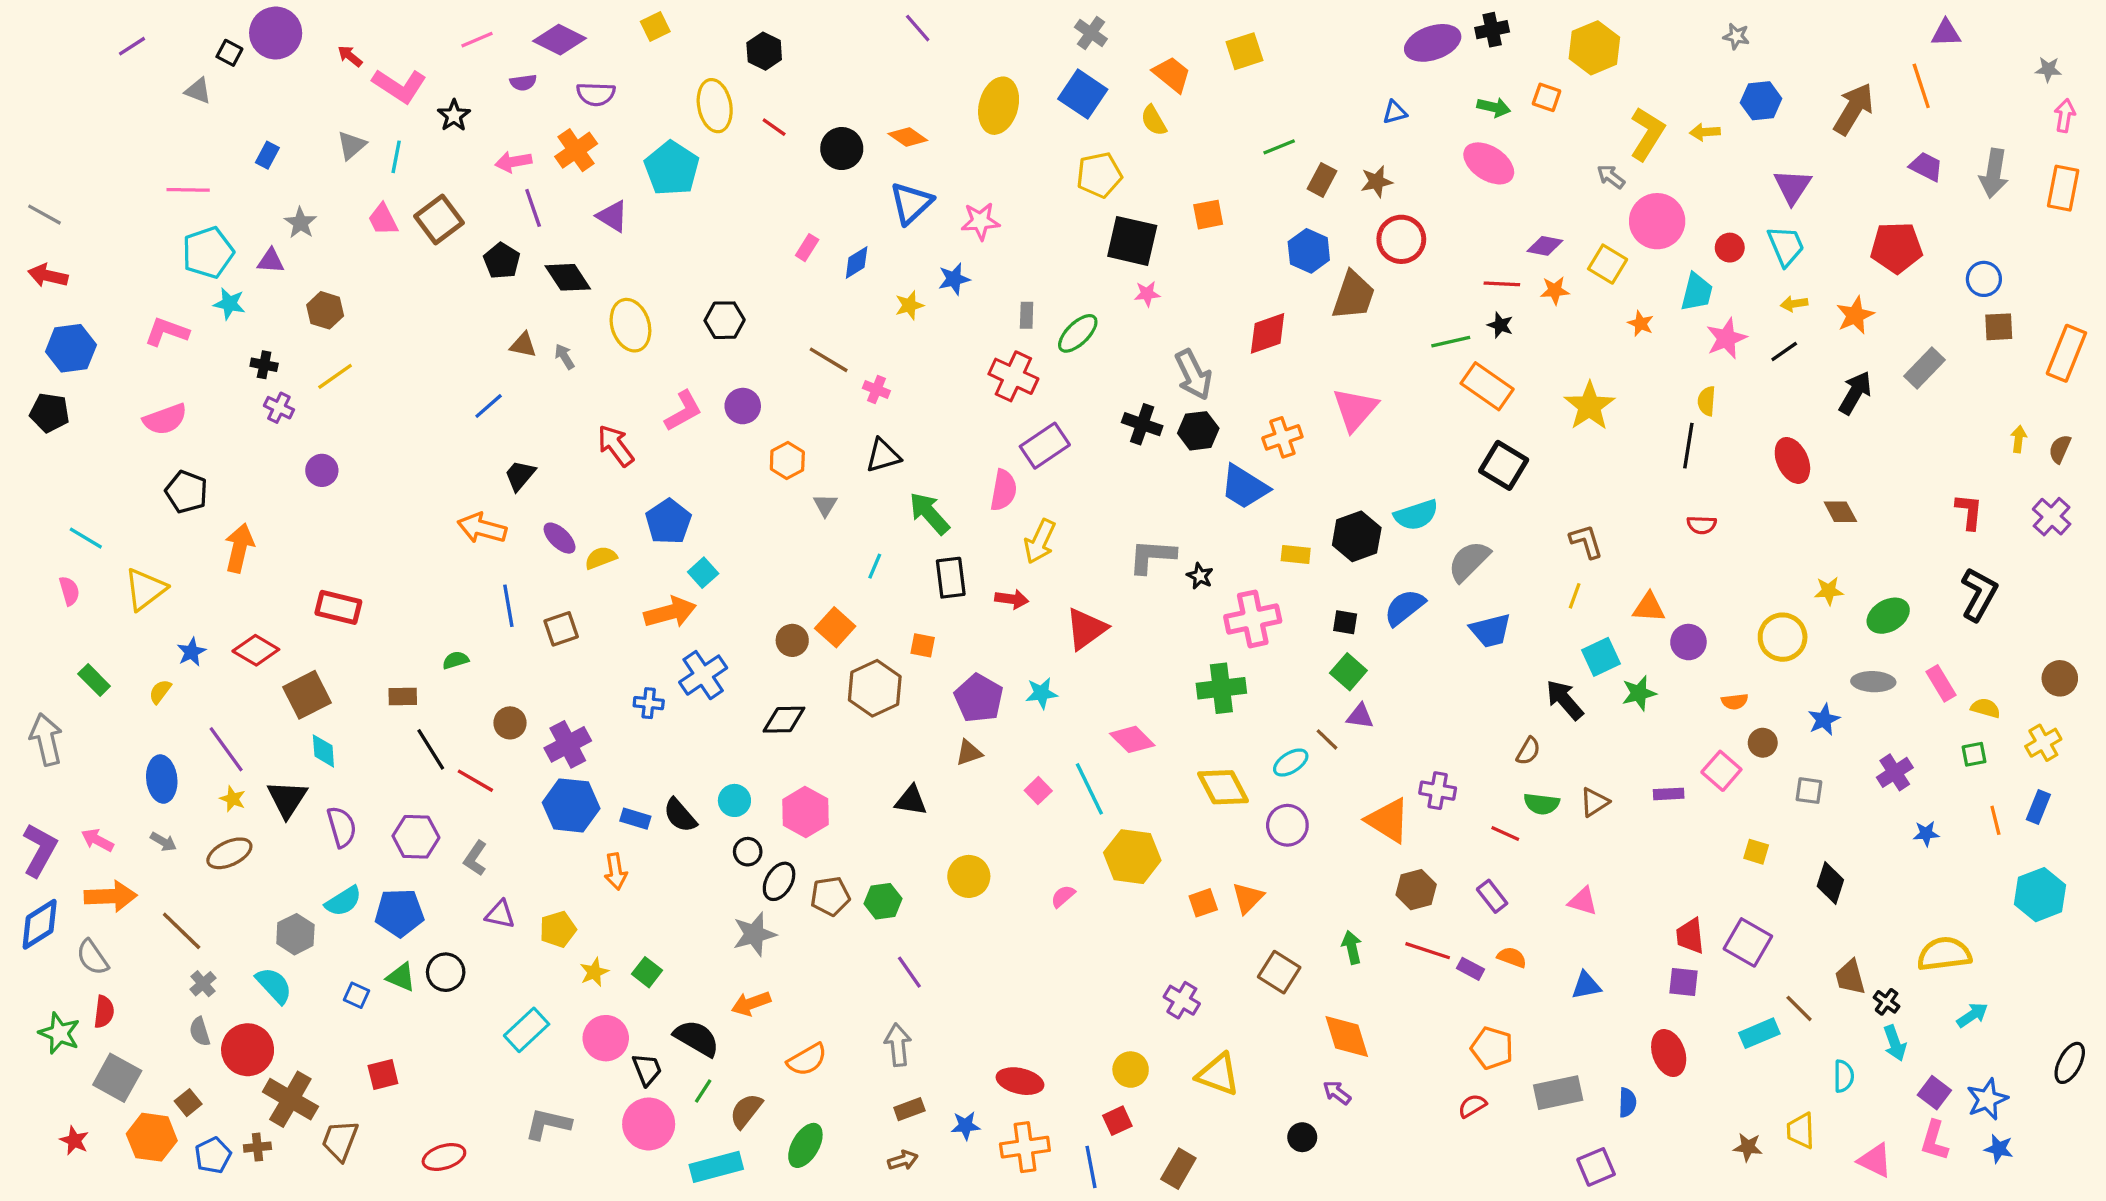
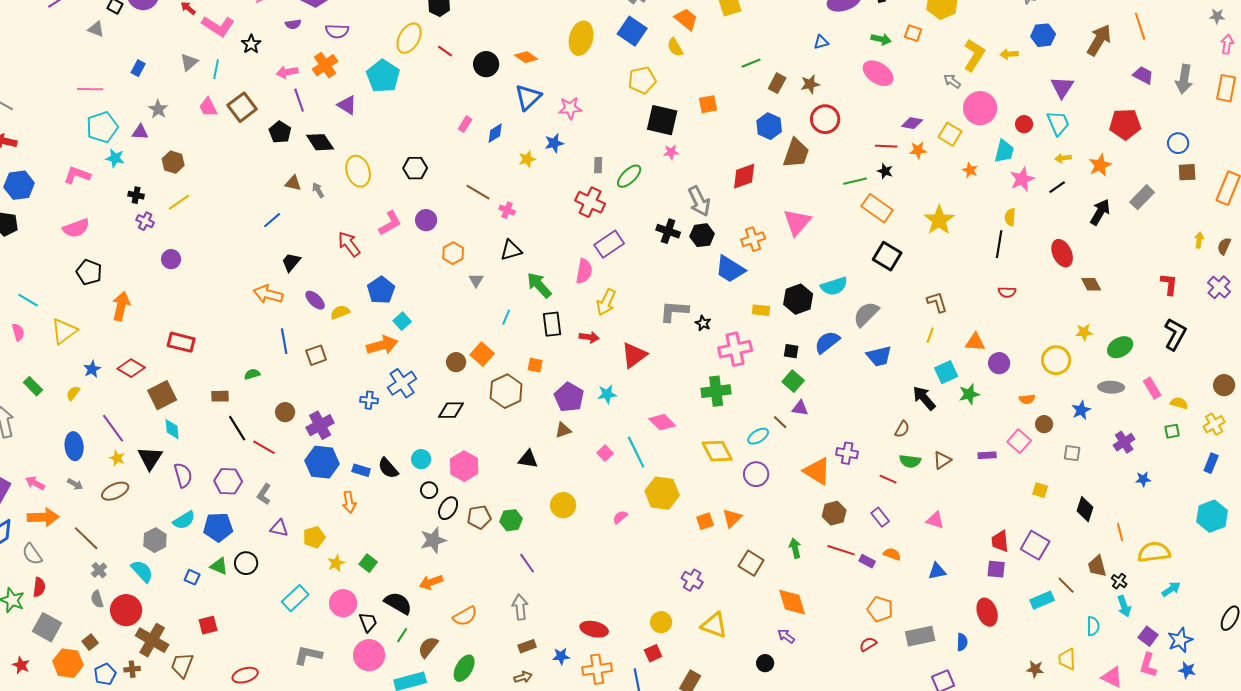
yellow ellipse: (715, 106) -> (409, 38), turned 40
orange line: (1995, 820) -> (1120, 532), moved

